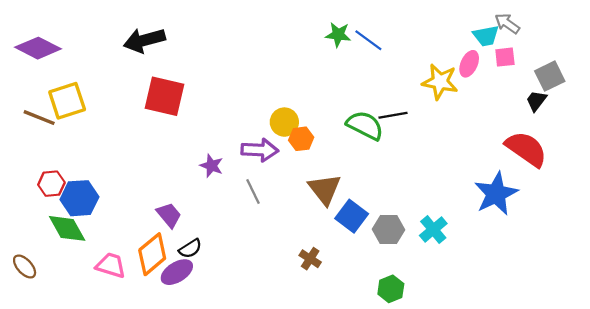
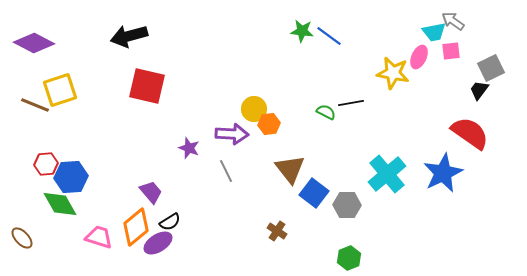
green semicircle: (365, 125) -> (326, 112), size x0.6
cyan cross: (433, 230) -> (387, 174), moved, size x1.5

